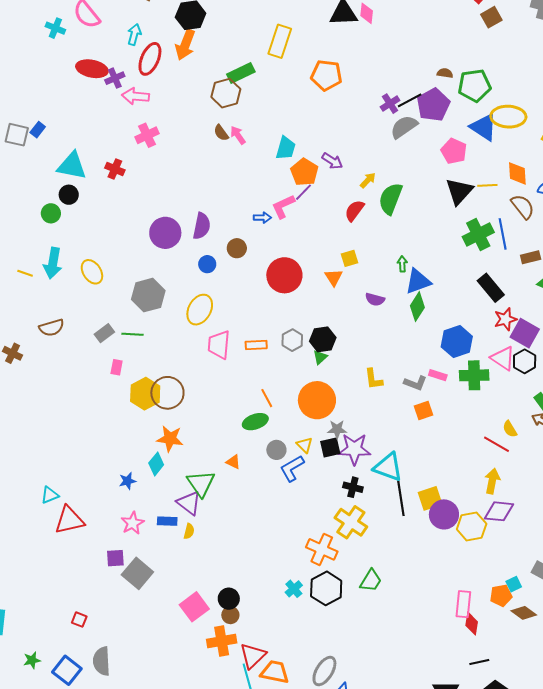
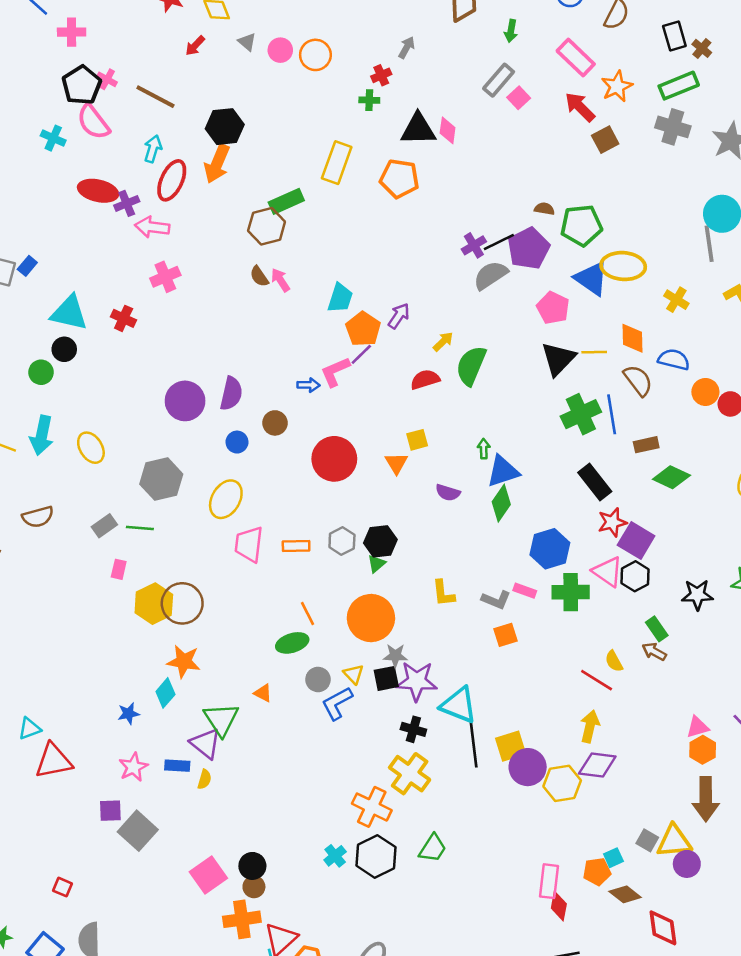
orange pentagon: (326, 75) -> (399, 179), moved
purple arrow: (332, 161) -> (399, 316), turned -90
red semicircle: (354, 211) -> (425, 379), turned 35

